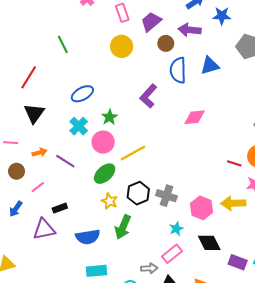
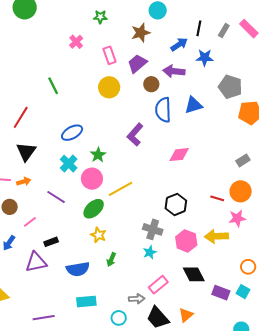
orange arrow: (40, 152) -> (24, 182), moved
black hexagon: (138, 193) -> (176, 204), moved
green arrow: (123, 227) -> (111, 260), size x0.6
cyan star: (176, 229) -> (150, 252), moved

